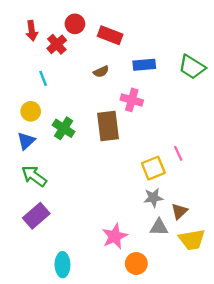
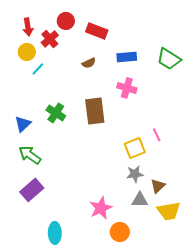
cyan line: (43, 78) -> (38, 69), turned 64
pink cross: (132, 100) -> (127, 88), moved
yellow circle: (31, 111) -> (27, 52), moved

